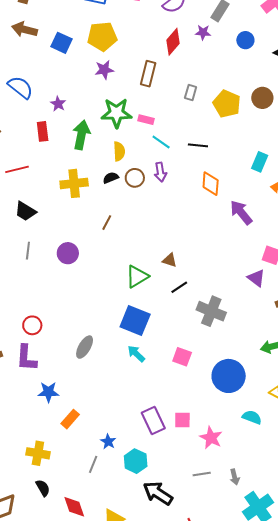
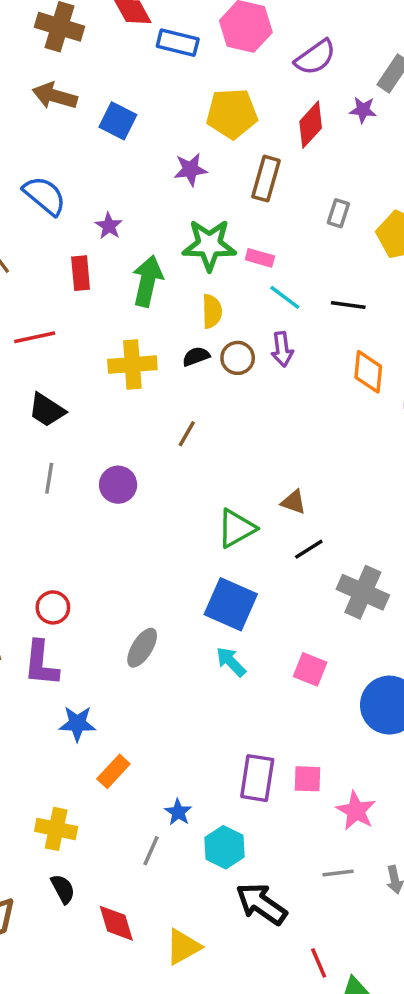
yellow pentagon: (102, 36) -> (232, 114), moved
purple rectangle: (153, 420) -> (257, 778), turned 32

